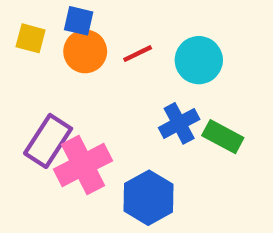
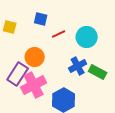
blue square: (79, 21) -> (41, 19), moved
orange circle: (85, 51) -> (35, 57), moved

